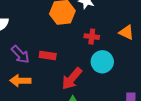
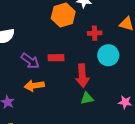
red arrow: (72, 79) -> (82, 76), turned -35

